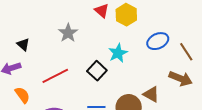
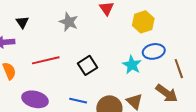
yellow hexagon: (126, 15) -> (143, 22), moved
gray star: (68, 33) -> (69, 22), turned -30
cyan star: (118, 53) -> (132, 65), moved, turned -30

